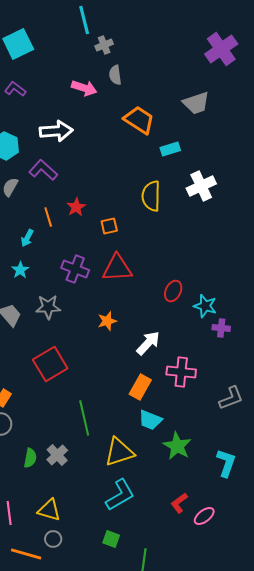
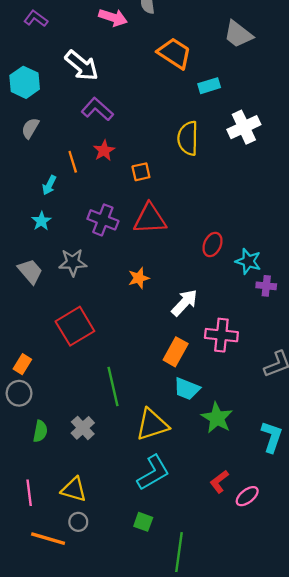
gray trapezoid: (196, 103) -> (238, 34), turned 56
white arrow: (56, 131) -> (82, 66), turned 44
purple L-shape: (43, 170) -> (97, 109), moved
green semicircle: (30, 458) -> (40, 431), moved

